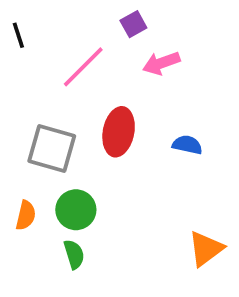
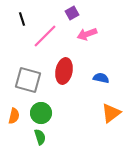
black line: (18, 35) -> (22, 19), moved
orange triangle: (206, 249) -> (111, 113), moved

